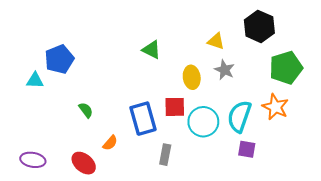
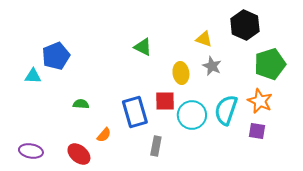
green semicircle: (86, 110) -> (81, 104), turned -49
purple square: (247, 149) -> (257, 131), moved

